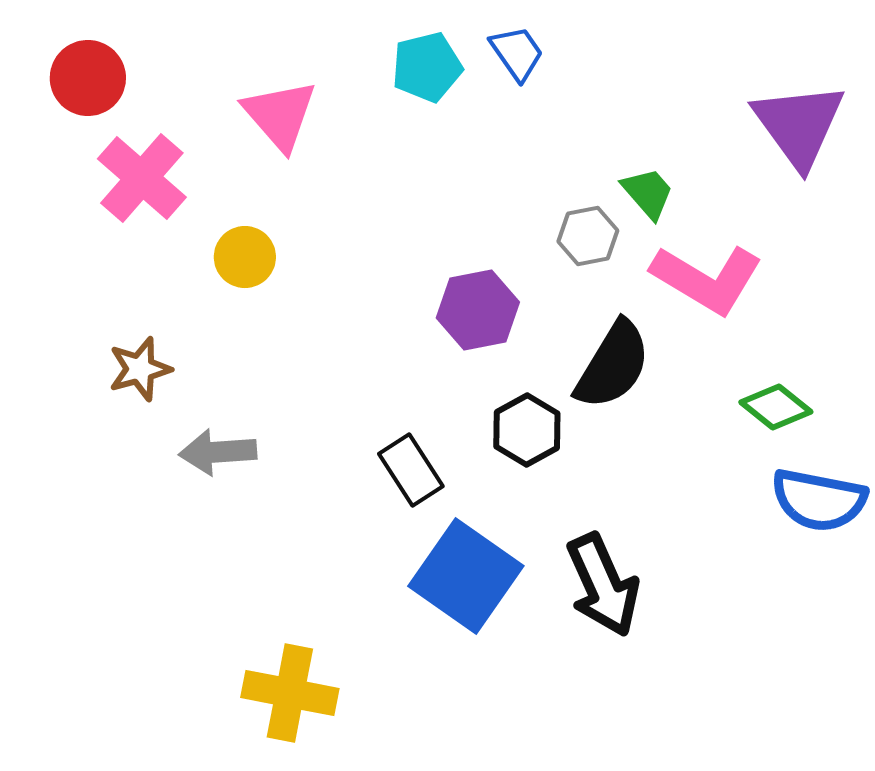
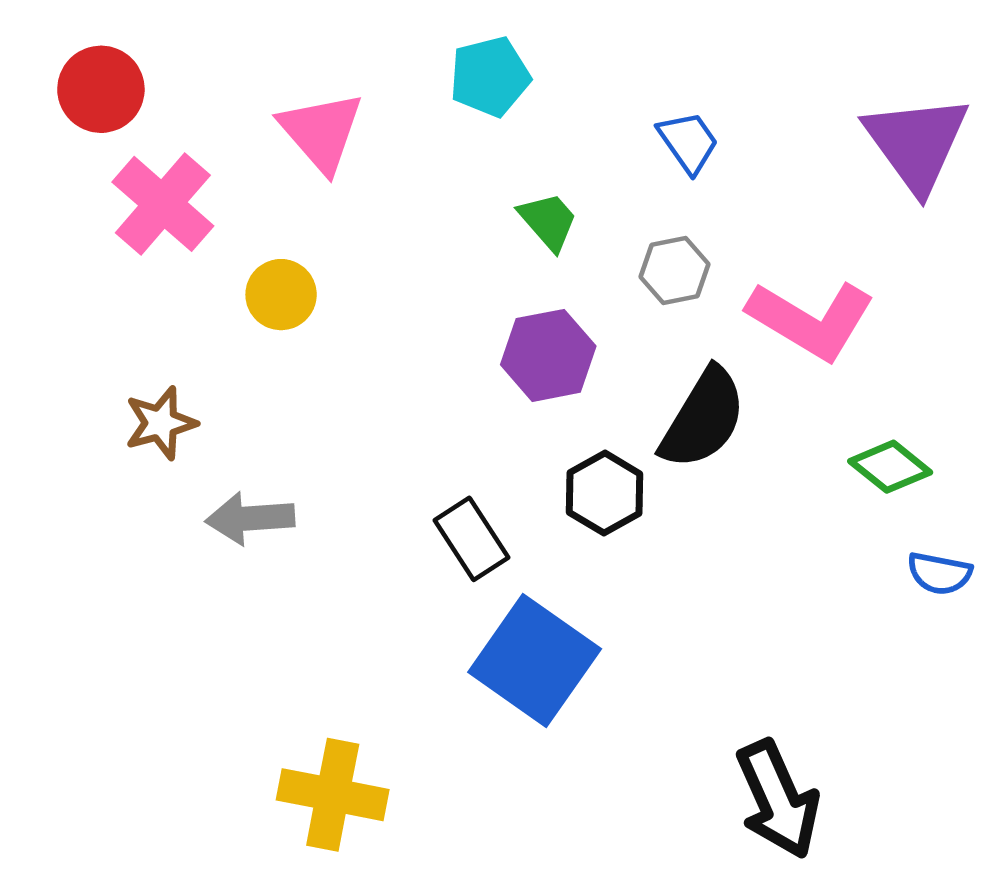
blue trapezoid: (517, 53) -> (688, 142), moved
green trapezoid: (648, 193) -> (548, 221), moved
blue semicircle: (819, 500) -> (939, 573), size x0.6
black arrow: (603, 585) -> (778, 799), moved

